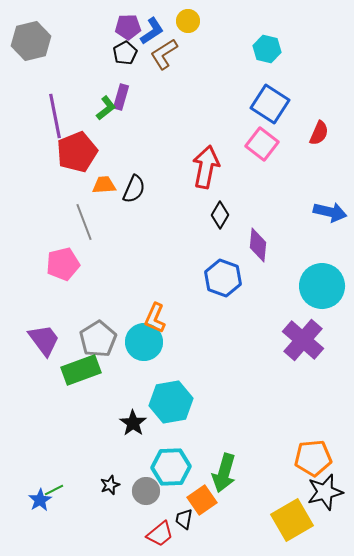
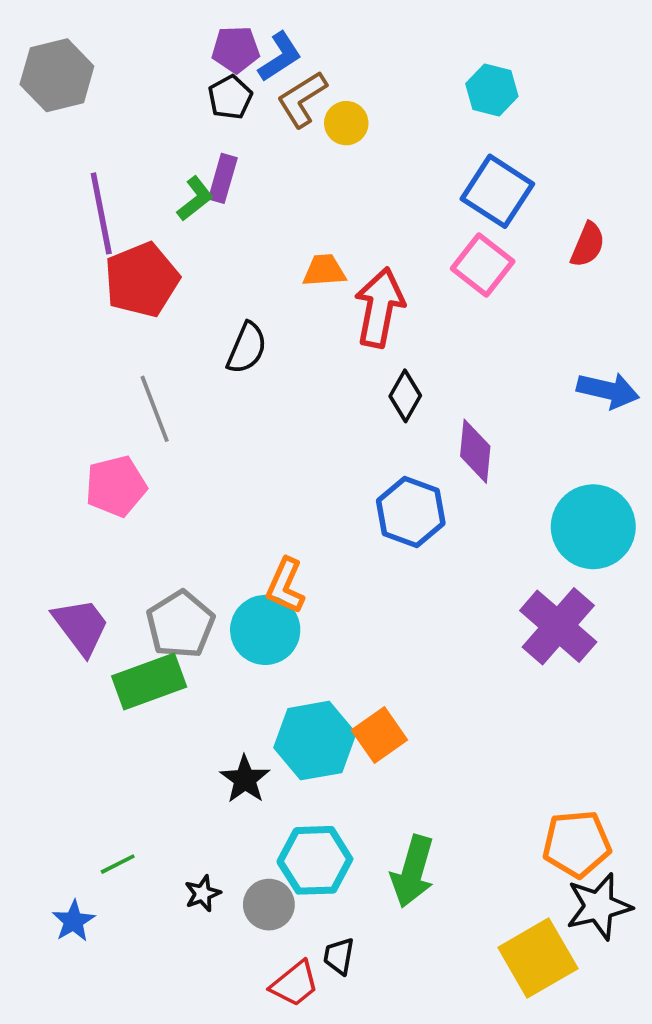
yellow circle: (188, 21) -> (346, 123), moved
orange trapezoid: (104, 185) -> (324, 271), moved
green line: (54, 490) -> (118, 864), moved
orange square: (202, 500) -> (379, 735), moved

